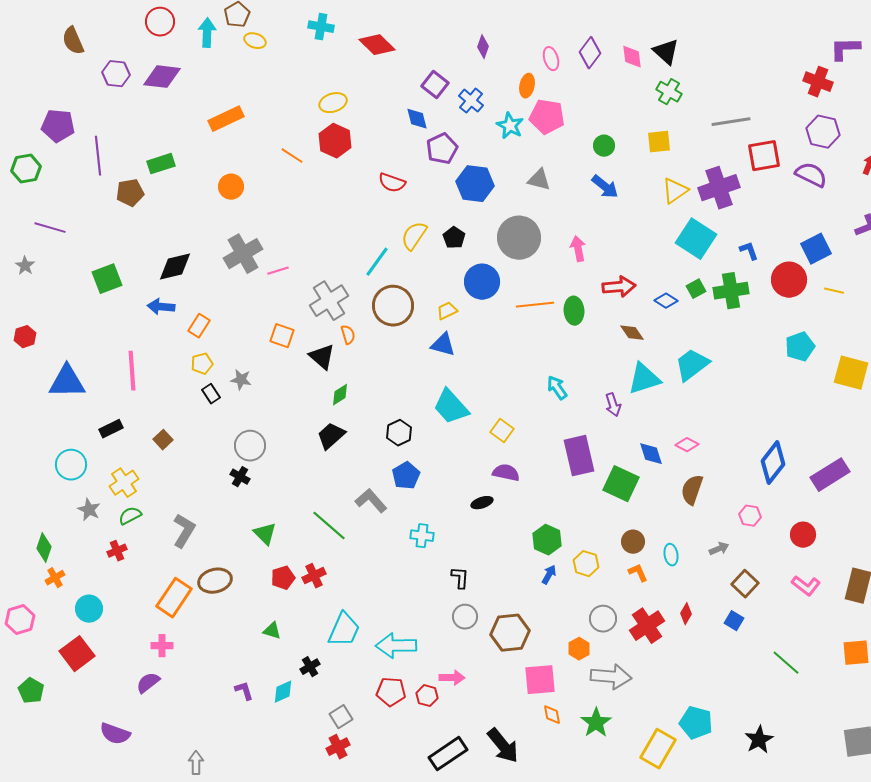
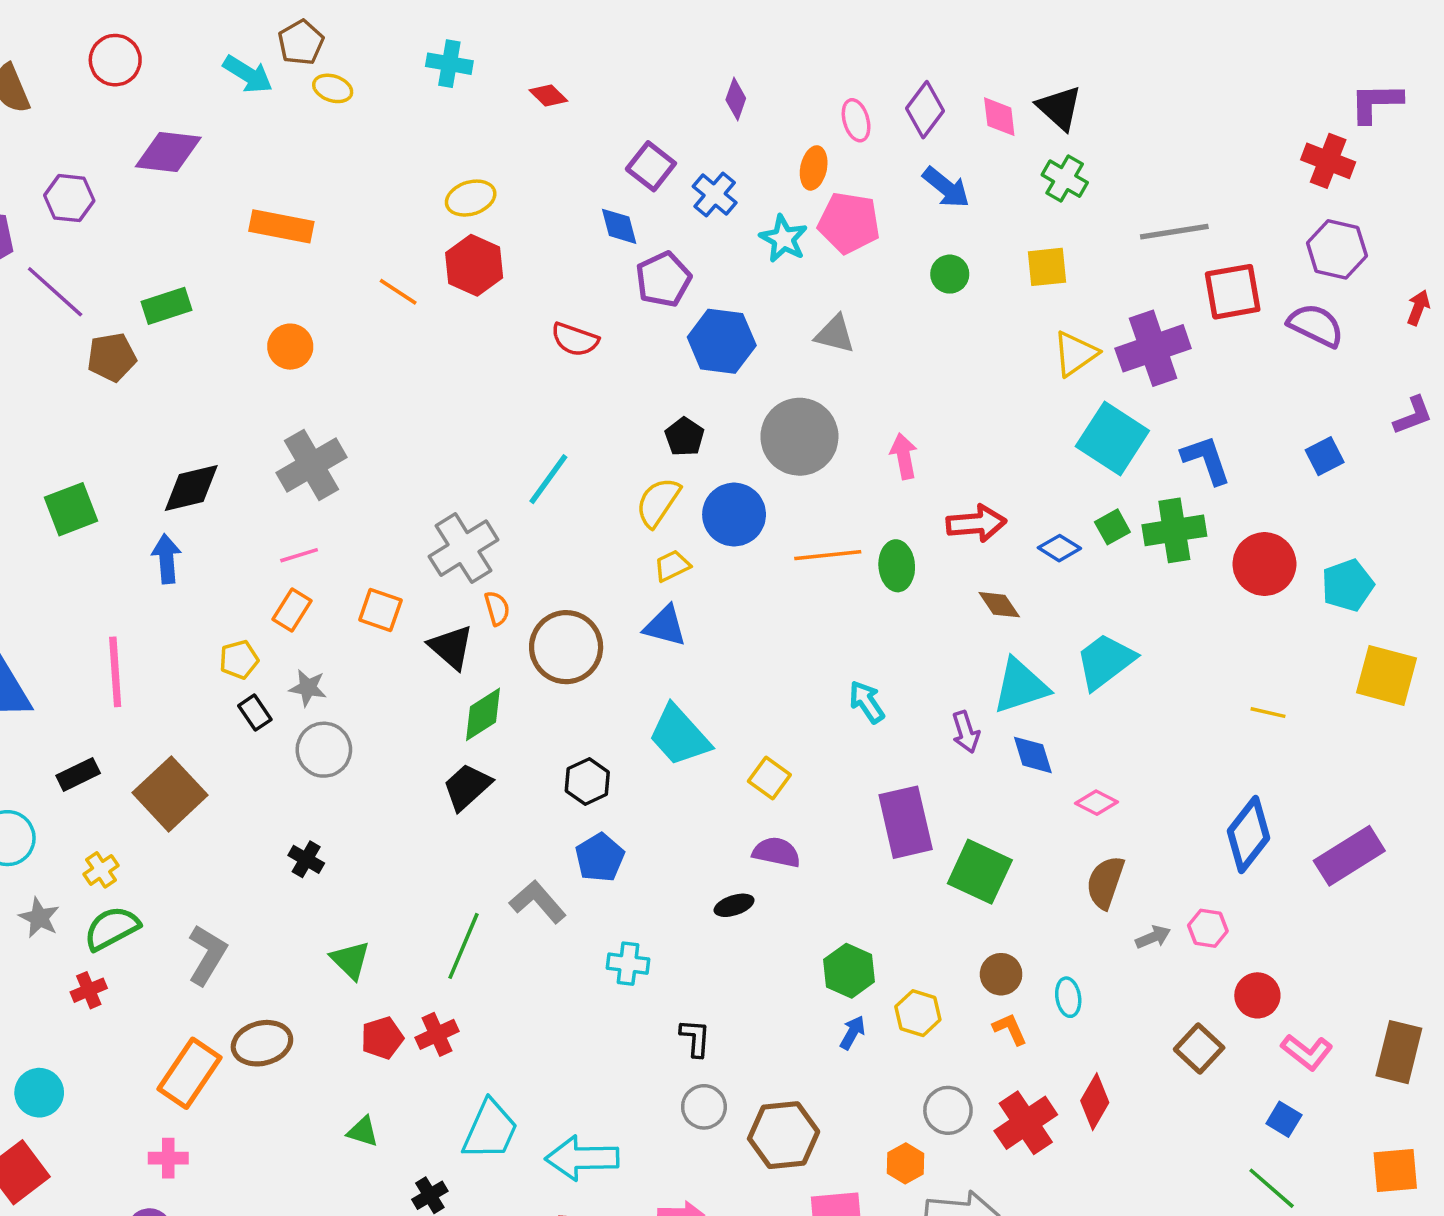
red circle: (160, 22) -> (115, 60), moved
cyan arrow: (207, 33) -> (248, 74), turned 120
red diamond: (377, 45) -> (548, 95), size x0.6
purple hexagon: (116, 74) -> (69, 198), moved
orange rectangle: (226, 119) -> (281, 226), turned 36
purple line: (98, 156) -> (55, 292), turned -42
blue arrow: (605, 187) -> (946, 187), moved
yellow semicircle: (414, 236) -> (658, 502), moved
blue square: (816, 249) -> (1325, 456), size x0.7
blue L-shape: (749, 251) -> (1206, 460), size x1.5
pink line: (278, 271) -> (299, 555), moved
red circle: (789, 280) -> (1264, 564), moved
yellow line: (834, 291) -> (1268, 713), moved
brown circle: (393, 306) -> (566, 647), moved
blue arrow: (161, 307) -> (166, 559), turned 80
orange rectangle: (199, 326) -> (292, 610), moved
cyan pentagon: (800, 347) -> (1348, 585), moved
green diamond: (340, 395) -> (483, 714), size x1.4
brown square: (163, 440) -> (170, 794), size x2.0
gray circle: (250, 446) -> (324, 750), moved
blue diamond: (651, 454) -> (1033, 755), moved
yellow cross: (124, 483) -> (101, 870), size x0.7
green semicircle: (130, 516) -> (112, 928), size x1.4
green line: (329, 526) -> (464, 946), turned 72
red circle: (803, 535) -> (1257, 995), moved
gray arrow: (719, 549) -> (1153, 937), moved
red diamond: (686, 614) -> (1095, 1102), size x1.4
blue square: (734, 621) -> (1284, 1119), moved

